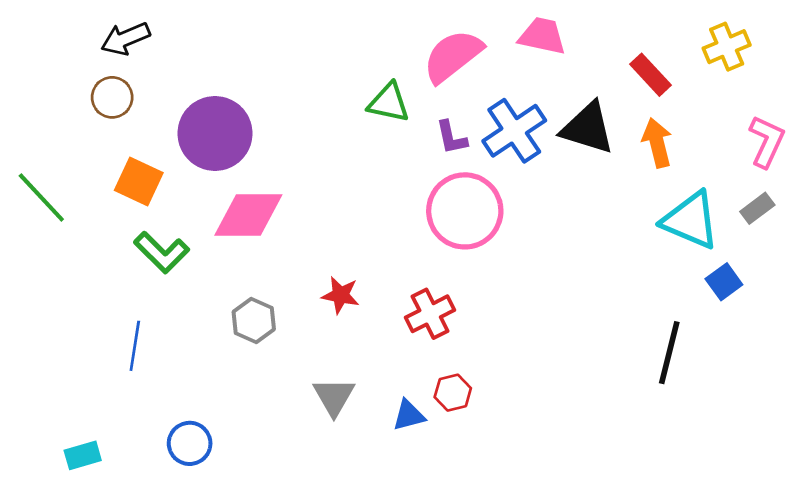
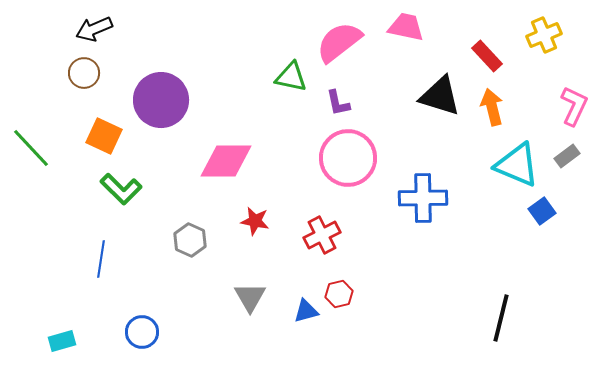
blue cross: (514, 131) -> (423, 198), moved, turned 33
pink diamond: (248, 215) -> (226, 161), moved
black line: (669, 353) -> (501, 318), moved

